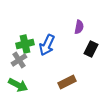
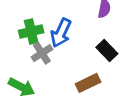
black rectangle: (91, 49) -> (107, 50), moved, turned -70
gray cross: (19, 60) -> (42, 53), moved

